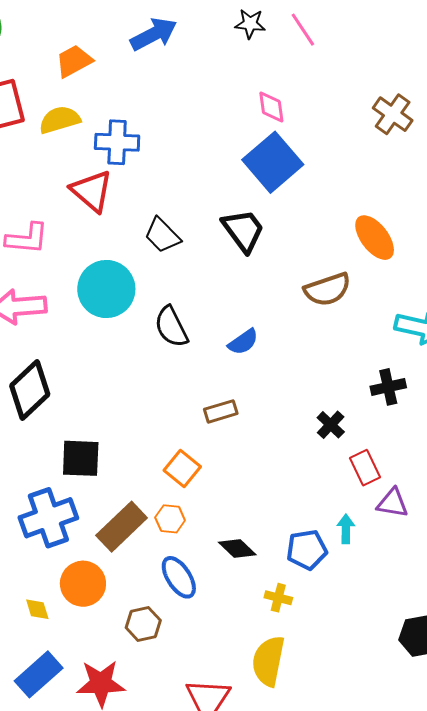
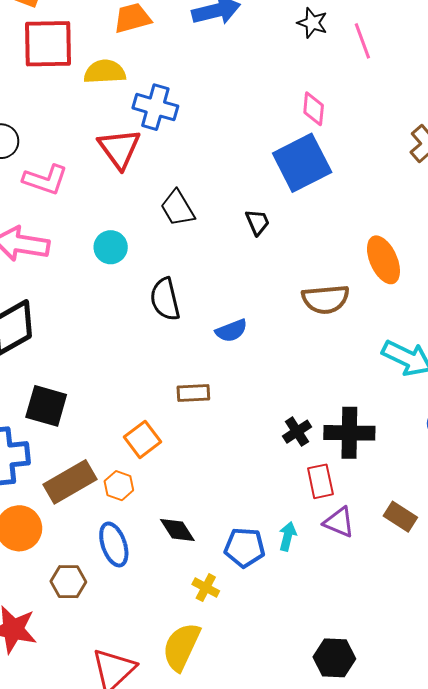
black trapezoid: (243, 230) -> (257, 222), size x0.6
cyan circle: (106, 289) -> (111, 247), size x0.6
black cross: (388, 387) -> (349, 433), moved, size x1.4

